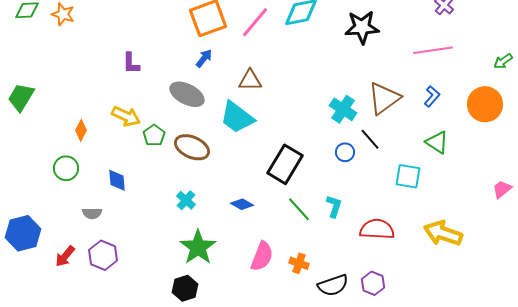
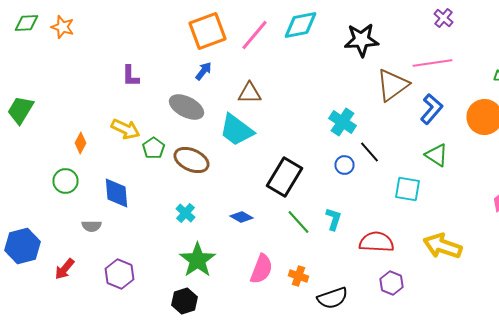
blue L-shape: (432, 96) -> (432, 109), size x1.4
brown triangle: (384, 98) -> (392, 85), moved
blue diamond: (117, 180) -> (116, 193), size x1.4
purple hexagon: (103, 255) -> (120, 274), moved
purple hexagon: (373, 283) -> (392, 283), moved

